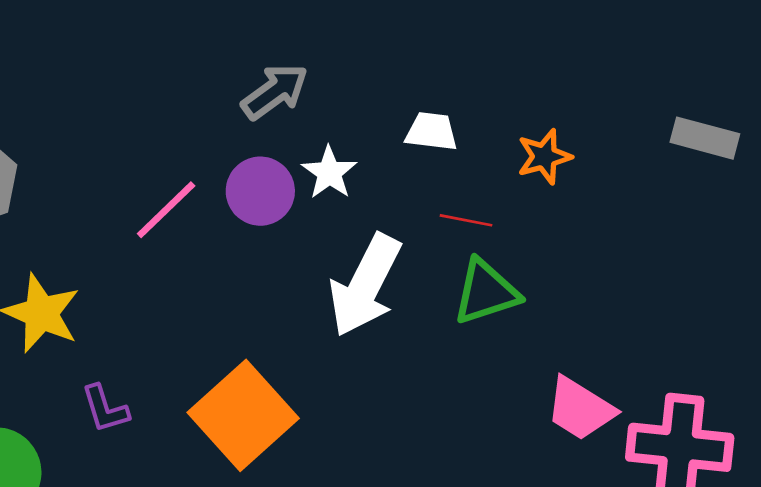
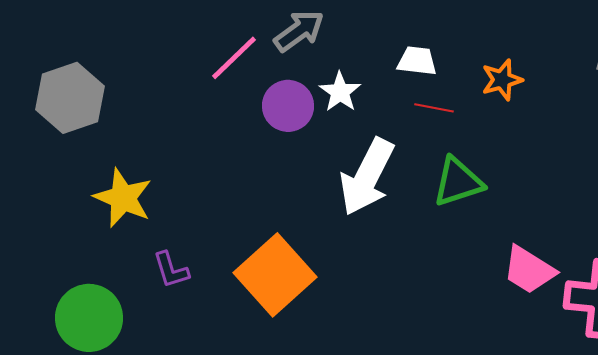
pink line: (166, 210) -> (234, 58), moved
red line: (466, 220) -> (434, 108), moved

